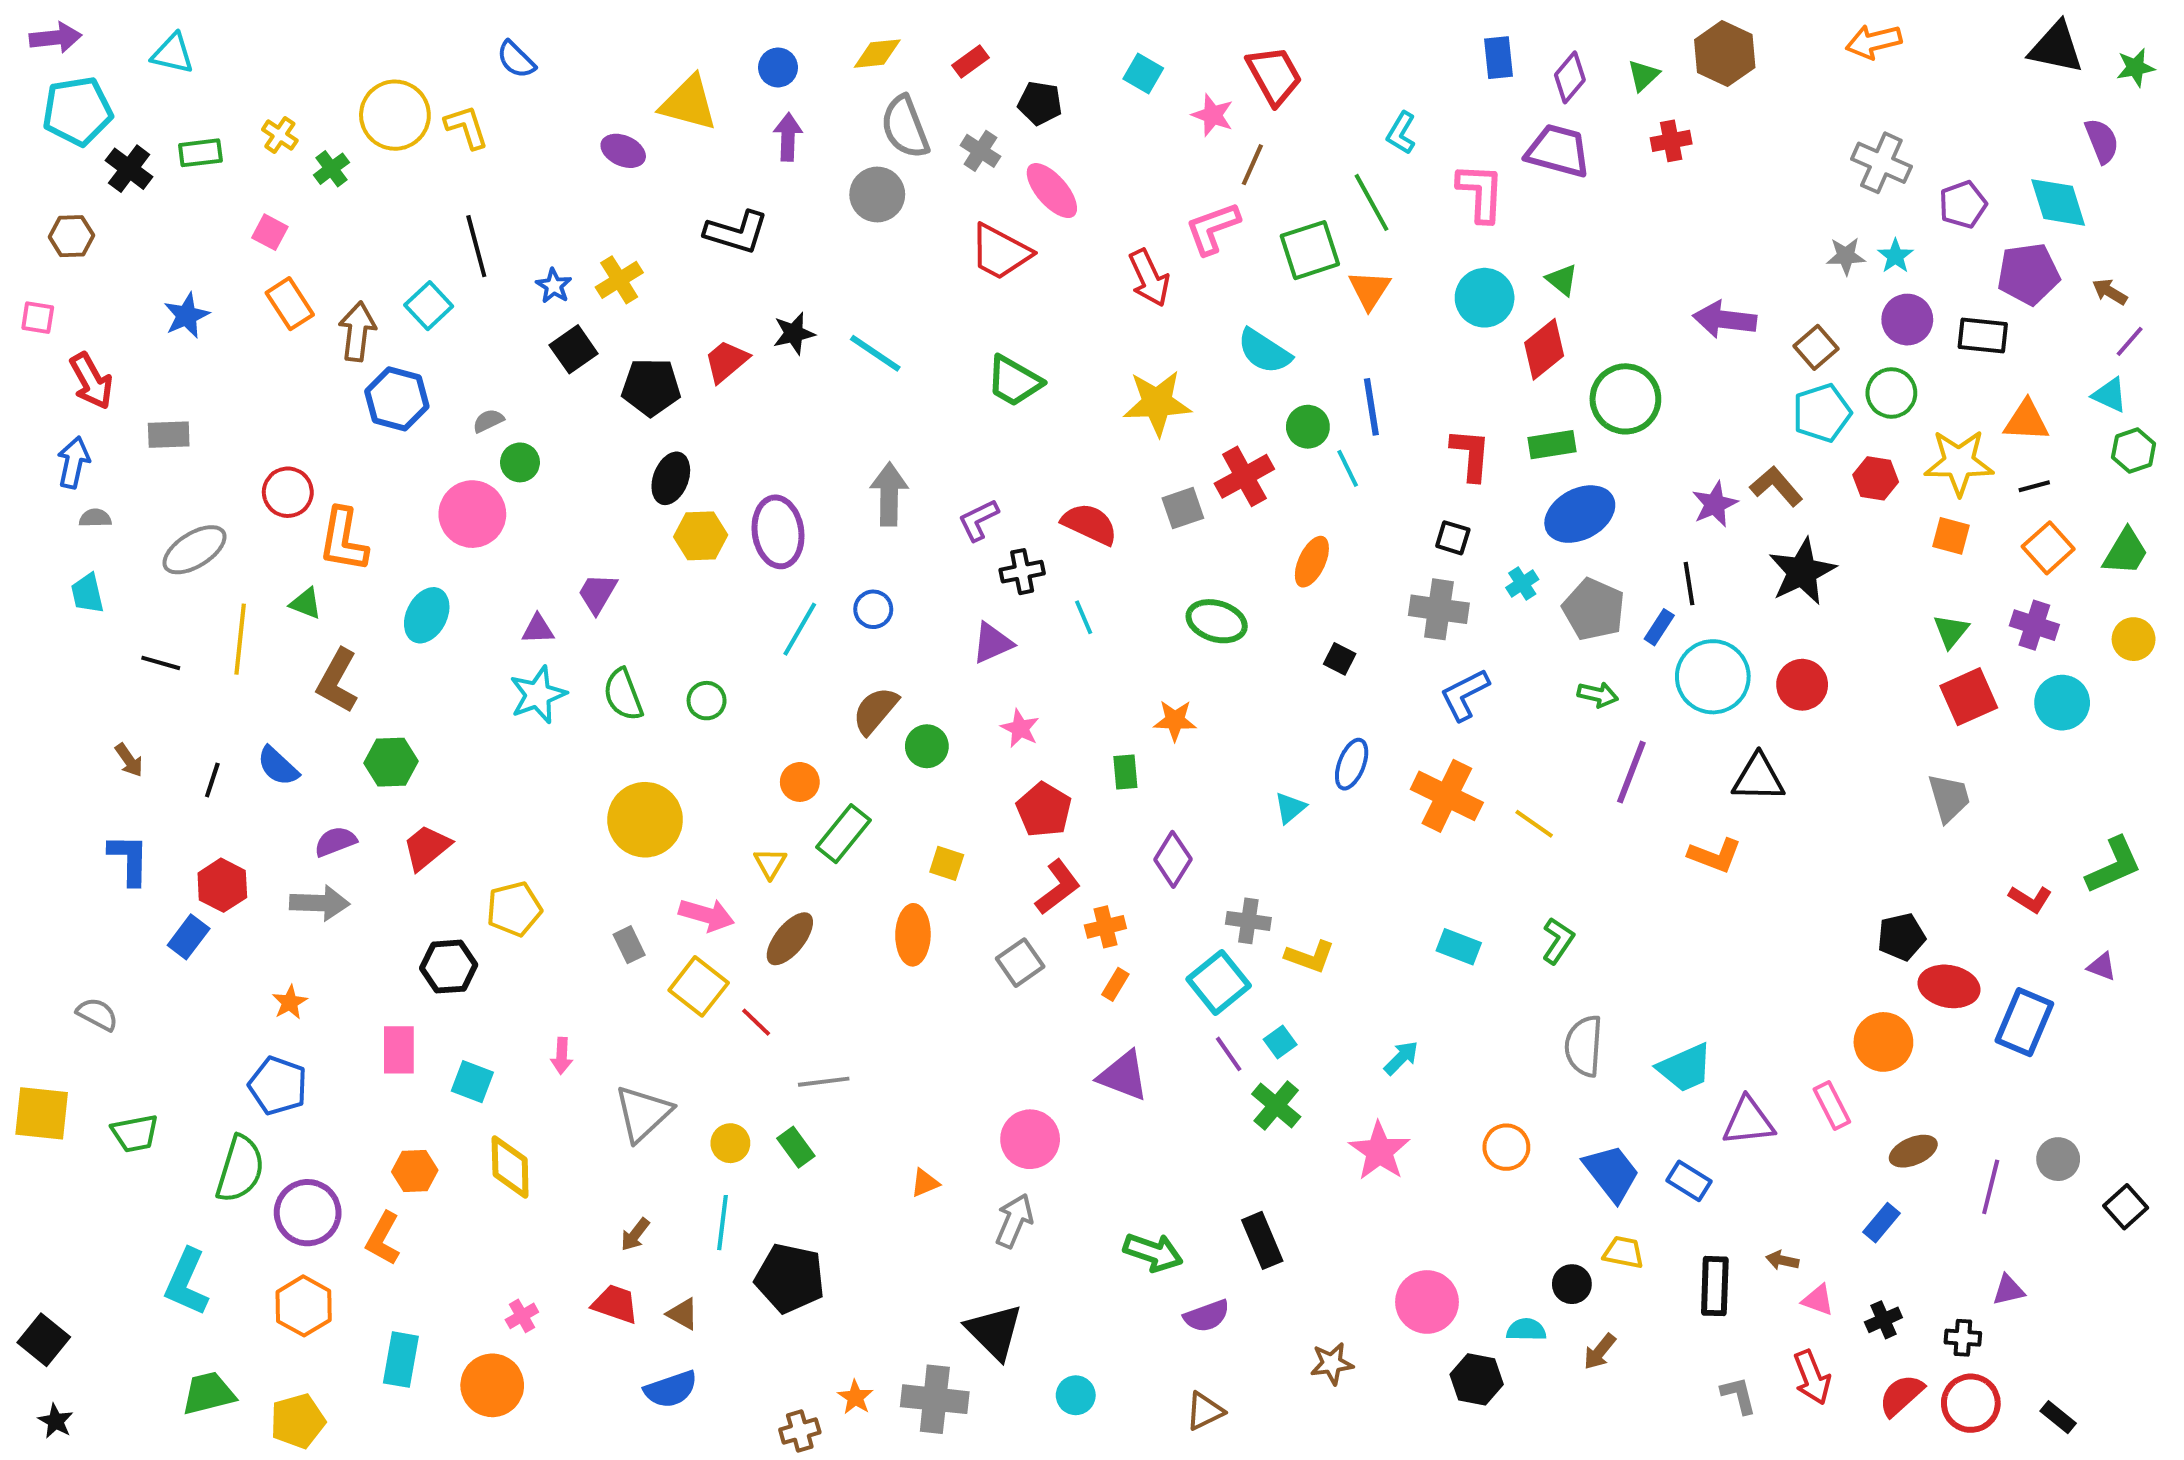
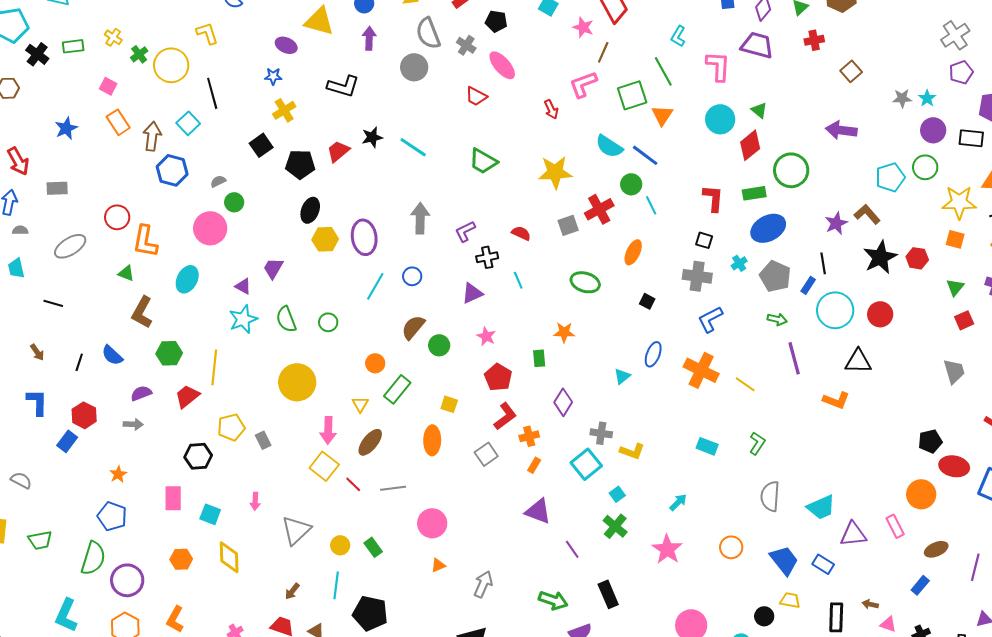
yellow circle: (395, 115) -> (171, 65), moved
gray cross: (1881, 163) -> (955, 35), moved, turned 32
red trapezoid: (1000, 252) -> (476, 96), size x0.7
red arrow: (1149, 278) -> (551, 109), size x0.7
blue star: (554, 286) -> (273, 76), moved, turned -30
brown square: (1816, 347) -> (851, 71), moved
blue line: (1371, 407) -> (645, 155), moved, turned -44
red hexagon: (1876, 478) -> (917, 258), moved
red semicircle: (1090, 524) -> (521, 233), size x0.7
purple triangle: (538, 629) -> (243, 286), turned 30
yellow line: (240, 639) -> (214, 367), moved
red square: (1969, 697) -> (964, 320), size x0.7
purple line: (1631, 772) -> (794, 358), turned -36
gray arrow: (320, 903) -> (133, 424), size x0.7
pink arrow: (707, 915) -> (328, 430), turned 76
gray rectangle: (629, 945) -> (263, 440), moved
purple line: (1229, 1054) -> (572, 549), moved
gray line: (824, 1082) -> (393, 488), moved
pink circle: (1030, 1139) -> (432, 523), moved
orange L-shape: (383, 1238) -> (175, 619), moved

